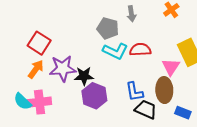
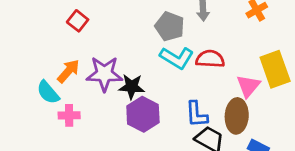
red square: (39, 43) -> (78, 21), moved, size x0.7
cyan semicircle: (23, 101) -> (48, 92), moved
pink cross: (40, 102) -> (69, 115), size x0.7

